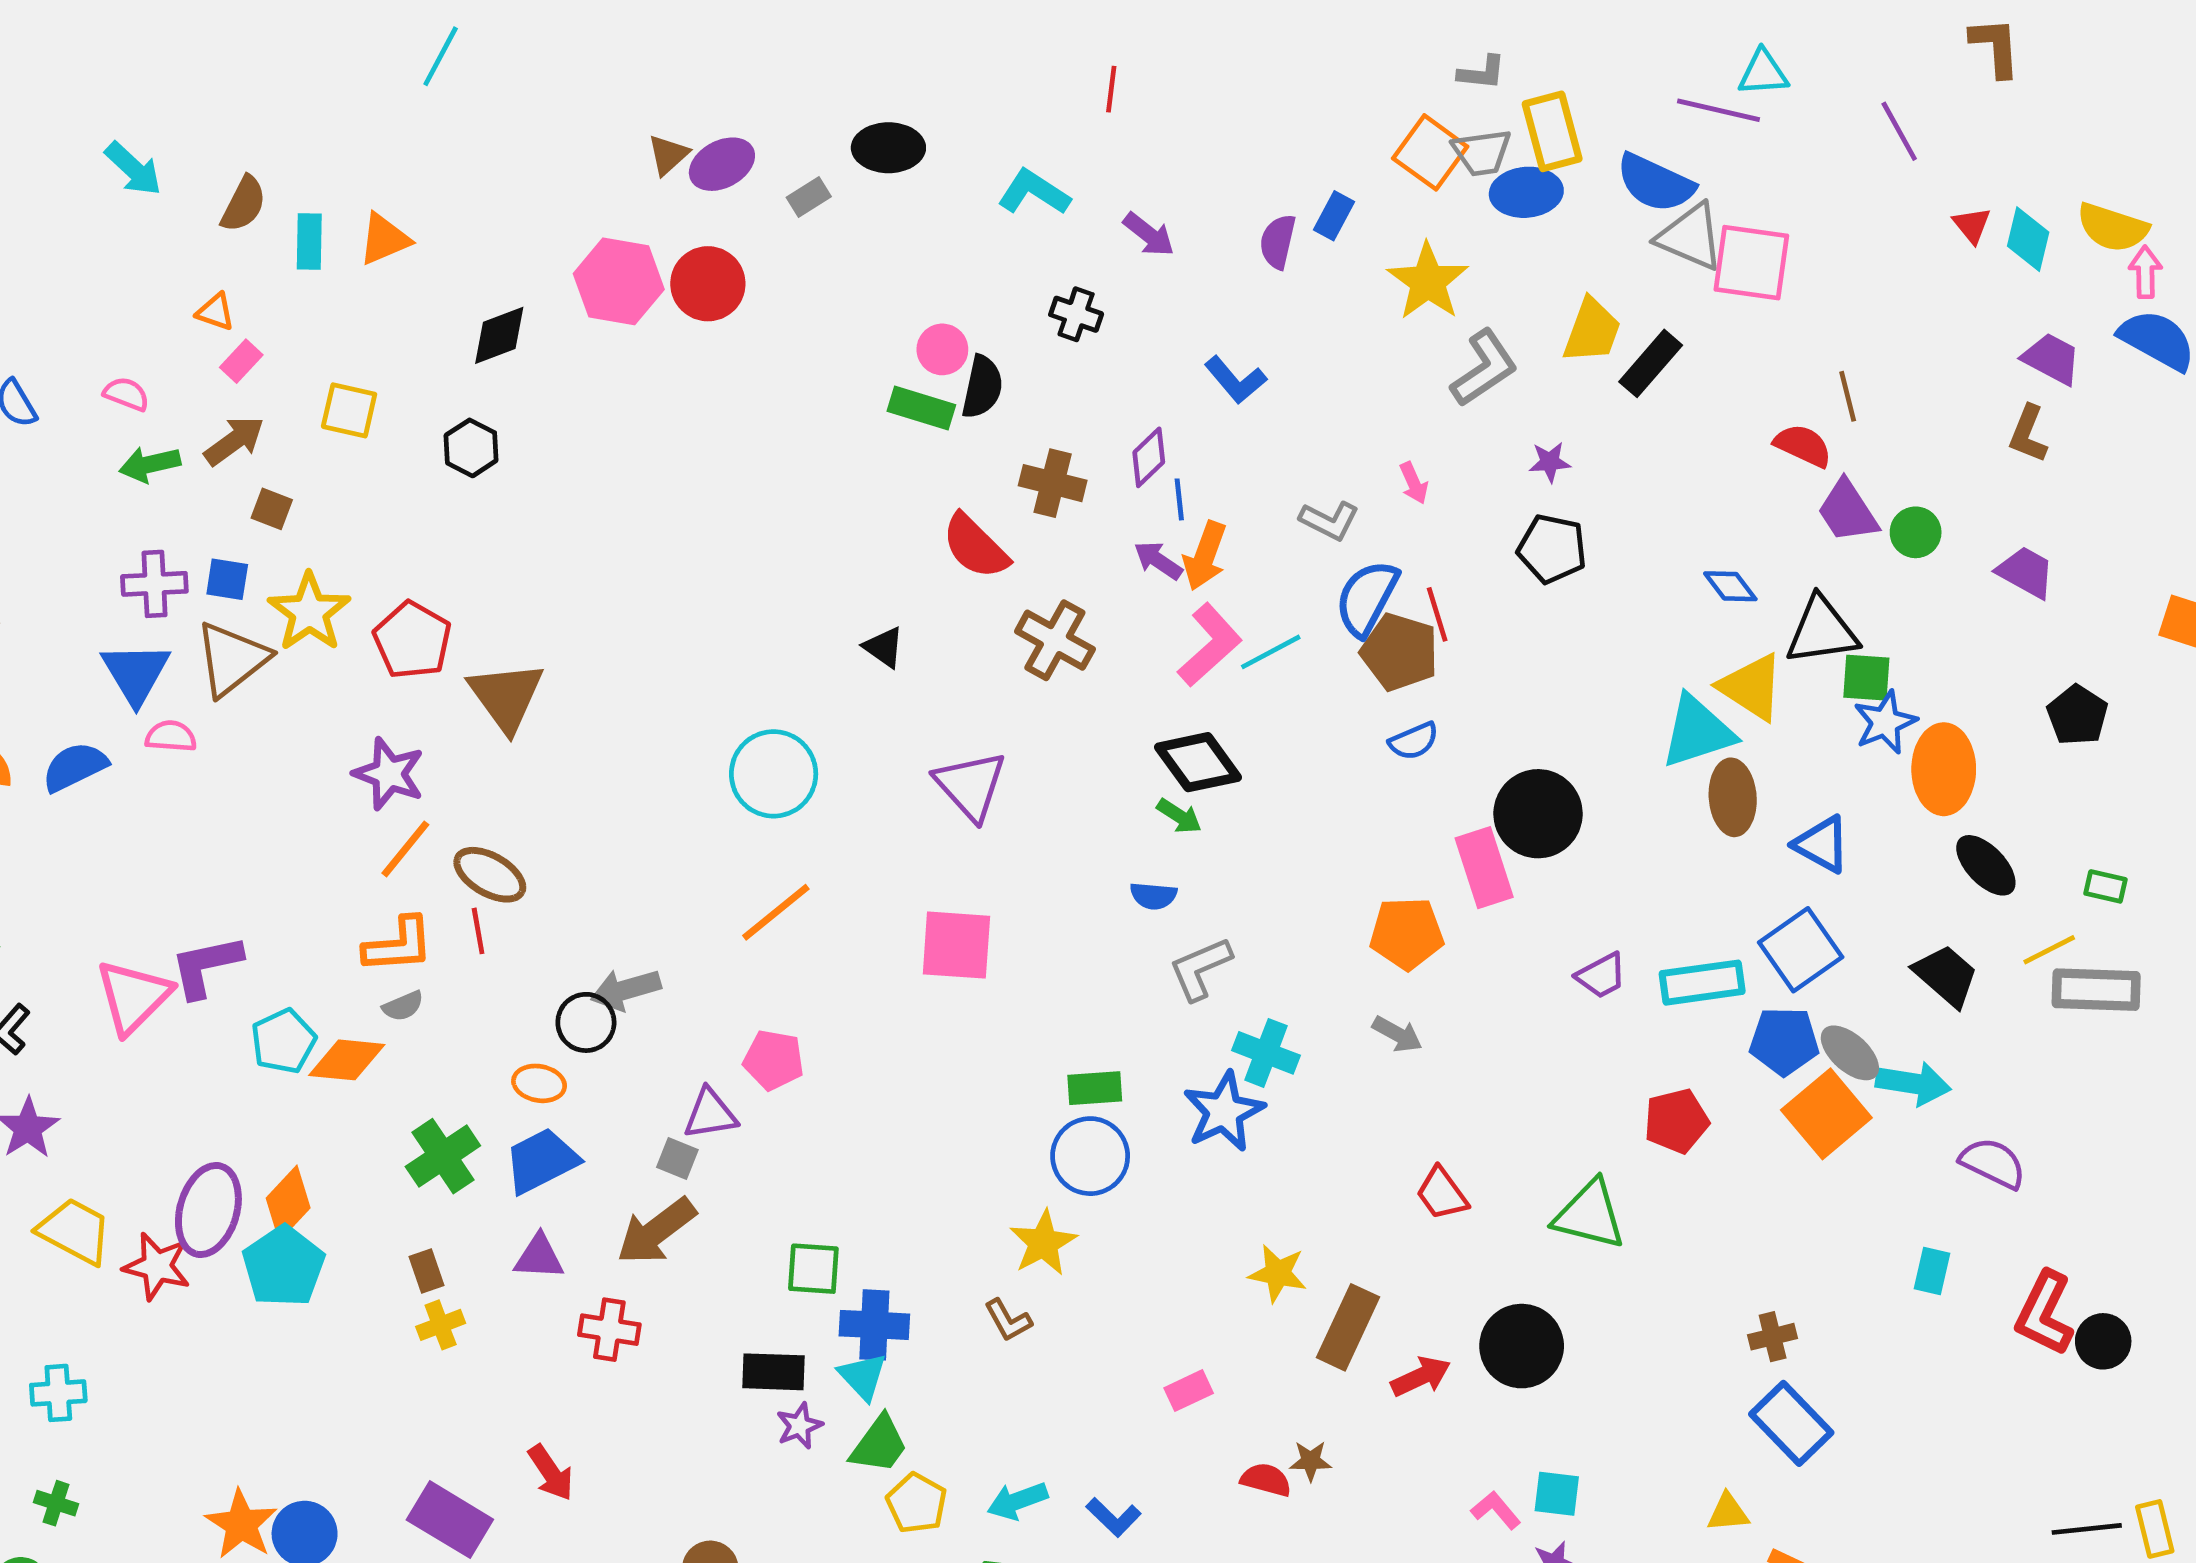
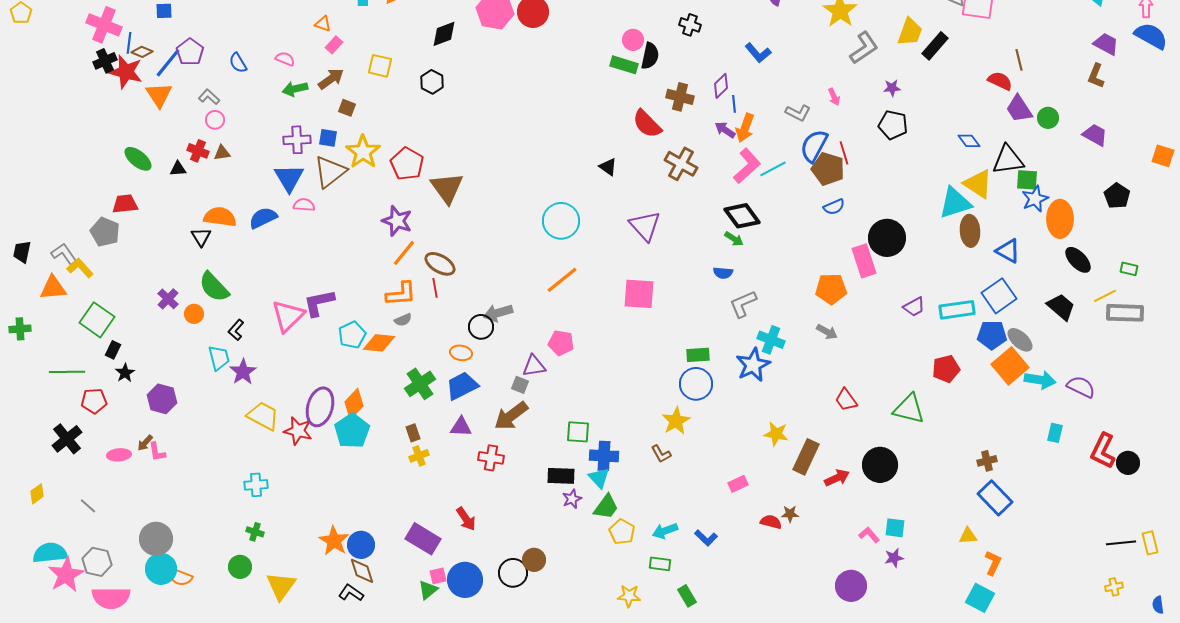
cyan arrow: (1913, 1083) -> (1040, 380), moved

